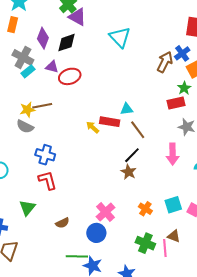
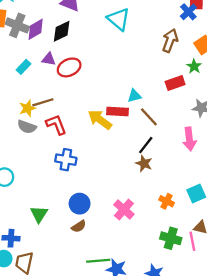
purple diamond: (43, 38) -> (36, 29), turned 45
blue cross: (182, 53) -> (188, 12), moved
gray cross: (23, 57) -> (17, 25), moved
red rectangle: (176, 103) -> (175, 83), moved
yellow arrow: (93, 127) -> (100, 120), size x1.6
blue cross: (45, 155) -> (66, 160), moved
red L-shape: (47, 180) -> (56, 125), moved
blue circle: (96, 233) -> (80, 204), moved

